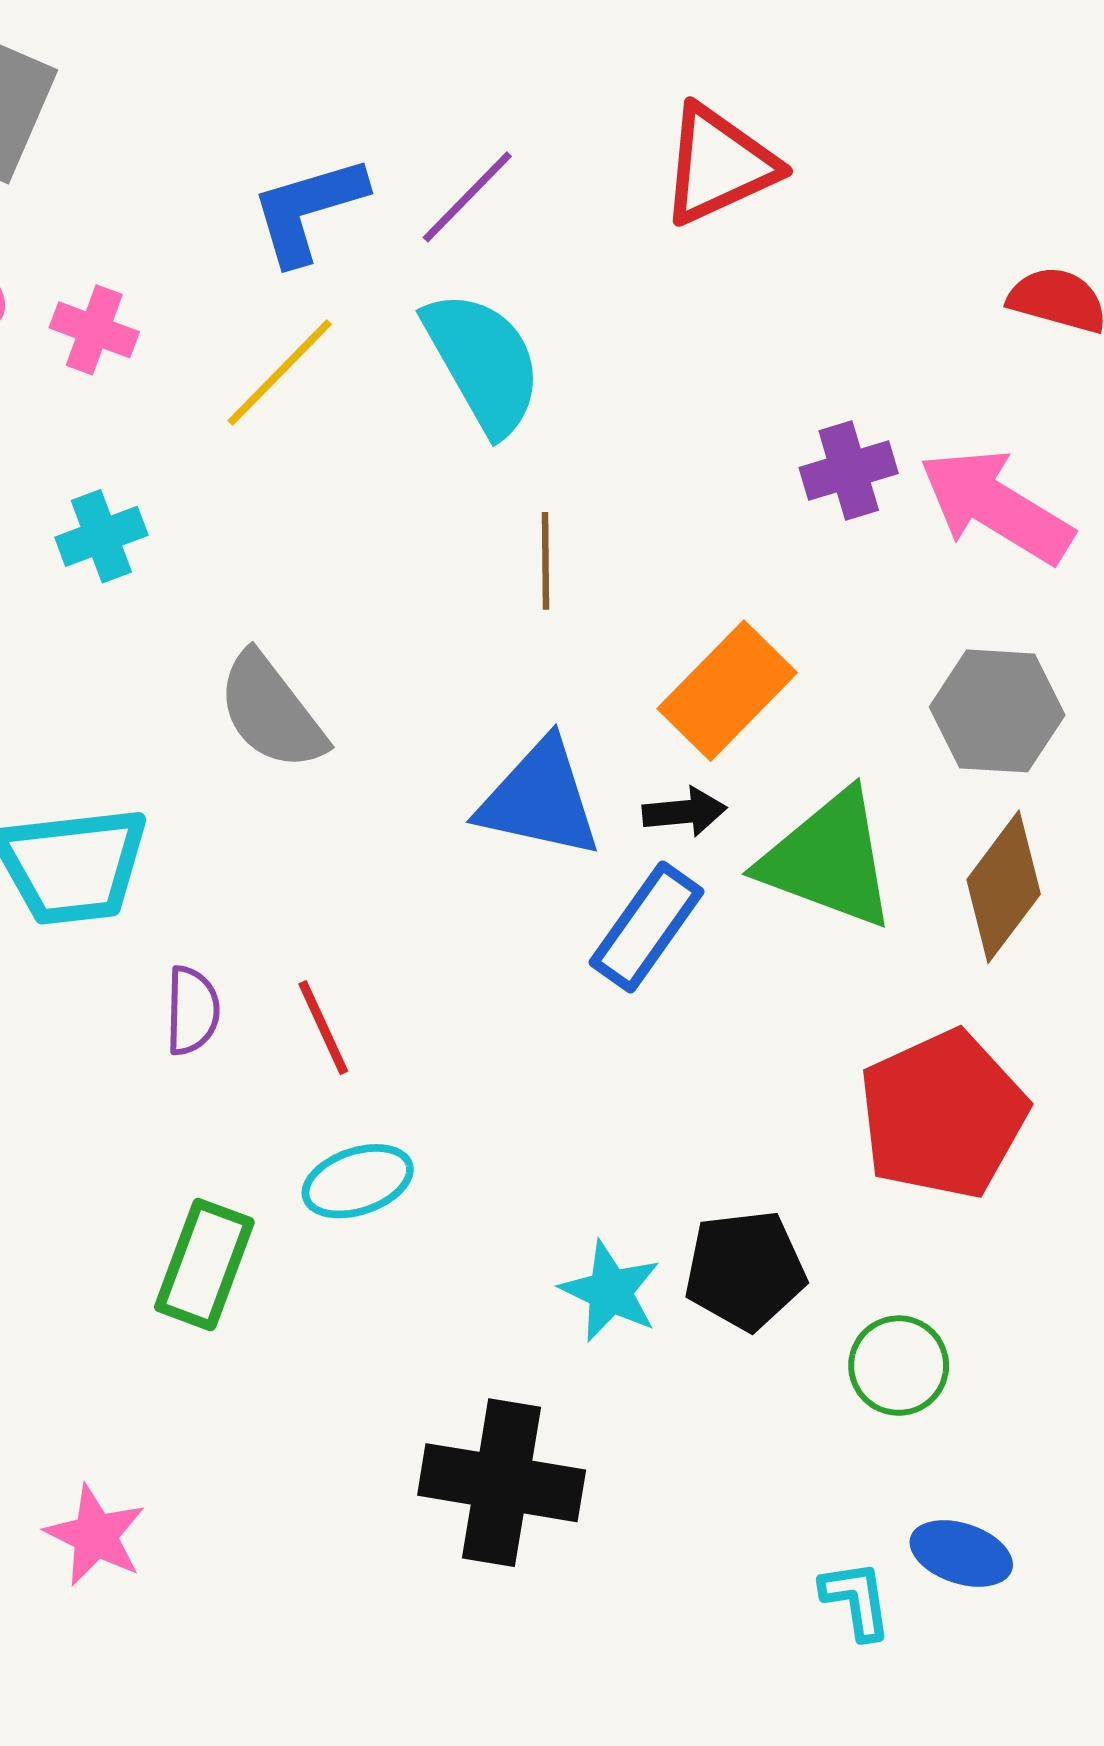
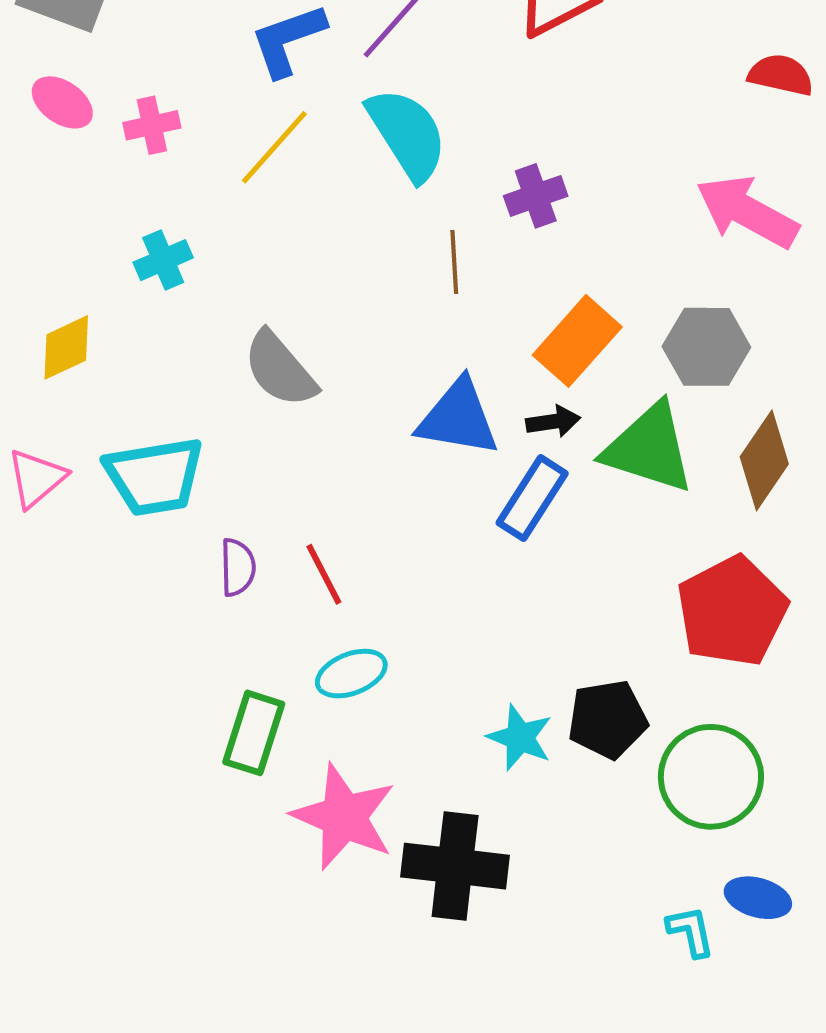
pink cross: (94, 330) -> (152, 125), turned -30
purple cross: (849, 470) -> (536, 196), moved
gray hexagon: (997, 711) -> (706, 347), moved
green circle: (899, 1366) -> (711, 777), size x1.6
pink star: (95, 1535) -> (344, 817), moved, size x1.6

